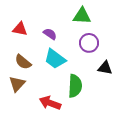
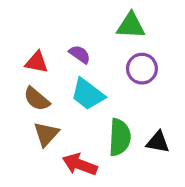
red triangle: (20, 29) -> (37, 62), moved
black triangle: (105, 68) -> (158, 142), moved
brown triangle: (17, 84) -> (46, 134), moved

